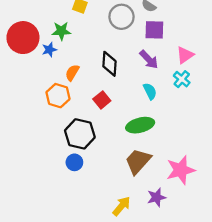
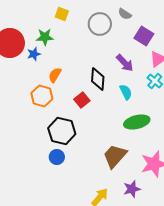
purple square: (154, 30) -> (144, 36), moved, turned 30
black diamond: (109, 64) -> (98, 79), moved
green ellipse: (140, 125) -> (137, 122), moved

